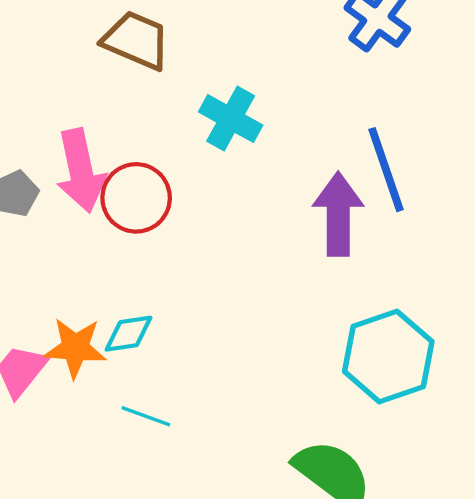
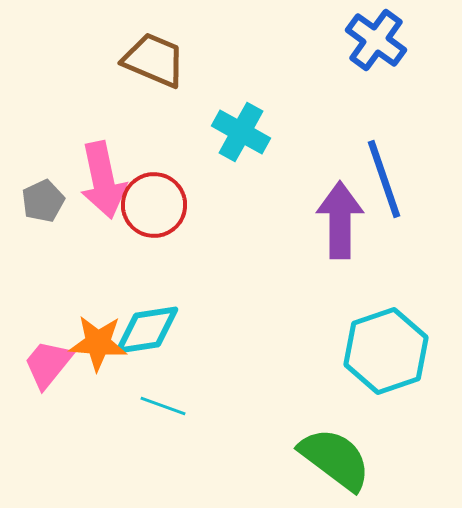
cyan diamond: (129, 334) -> (147, 330), size x1.4

